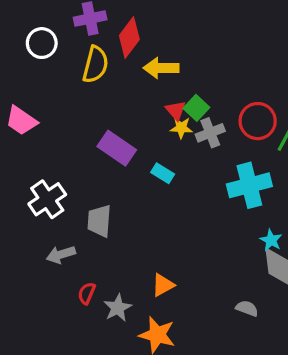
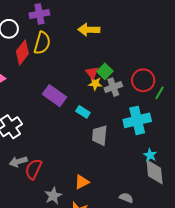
red diamond: (129, 37) -> (22, 52), moved
yellow arrow: (161, 68) -> (89, 30), moved
gray trapezoid: (99, 221) -> (100, 135), moved
red semicircle: (87, 293) -> (33, 169), moved, size x1.5
gray semicircle: (247, 308) -> (126, 198), moved

